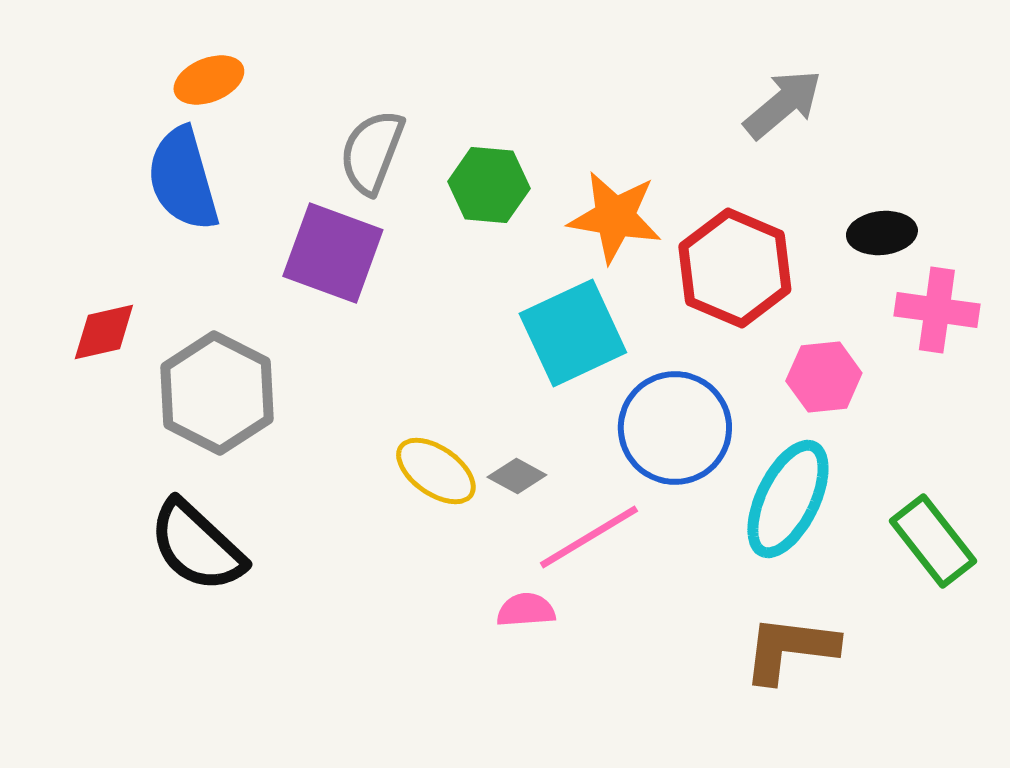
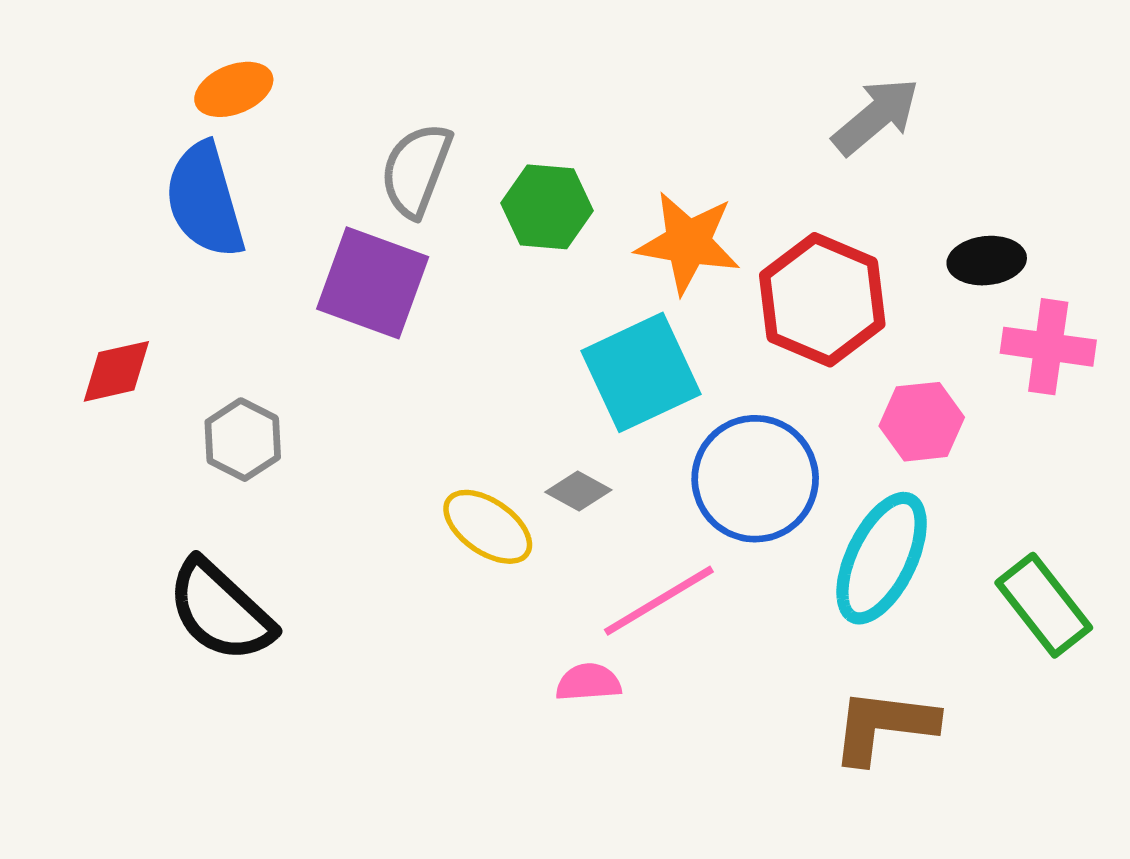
gray hexagon: (217, 393) -> (243, 440), size x0.6
gray diamond: (517, 476) -> (578, 491), moved

